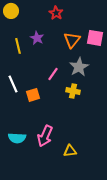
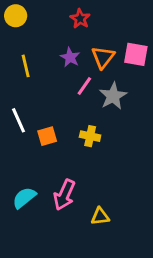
purple star: (37, 38) -> (70, 57), moved
pink line: (53, 74) -> (84, 86), moved
yellow cross: (73, 91) -> (90, 136), moved
cyan semicircle: (17, 138) -> (24, 198), turned 138

